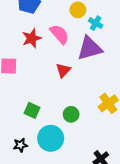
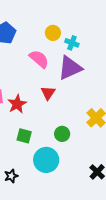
red star: (32, 38) -> (17, 104), moved
black star: (20, 145) -> (11, 176), moved

